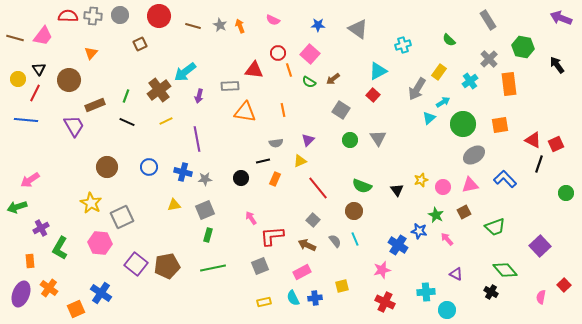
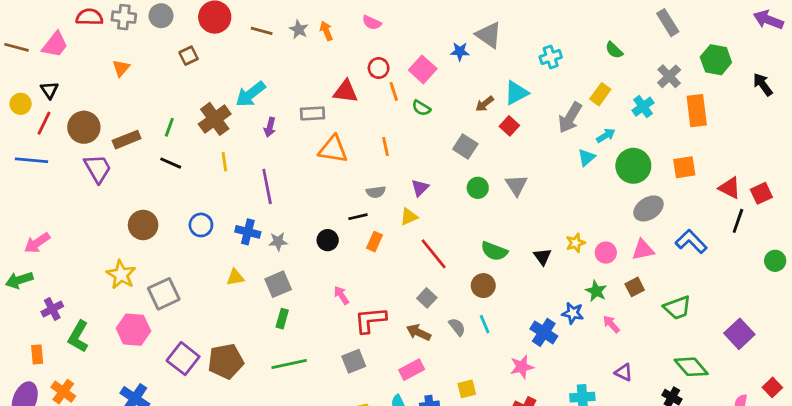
blue star: (318, 25) -> (460, 51), moved
brown arrow: (333, 79) -> (485, 104), moved
brown circle: (69, 80) -> (84, 127), moved
yellow line: (166, 121) -> (224, 162), turned -72

